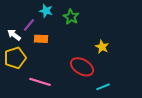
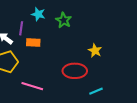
purple line: (29, 25) -> (21, 28), turned -32
red ellipse: (82, 67) -> (75, 71), turned -30

